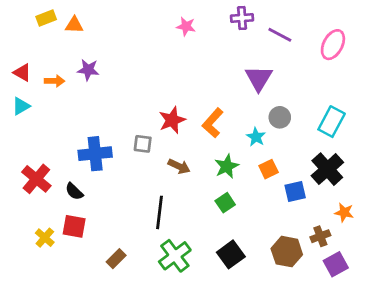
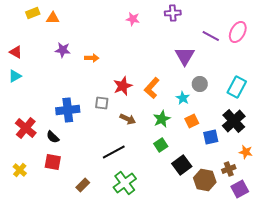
purple line: (280, 35) -> (211, 36), moved
orange arrow: (55, 81) -> (92, 58), moved
black line: (159, 212) -> (114, 152), turned 55
yellow cross: (45, 238) -> (20, 170), moved
black square: (231, 254) -> (182, 165), moved

